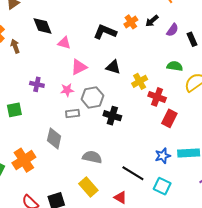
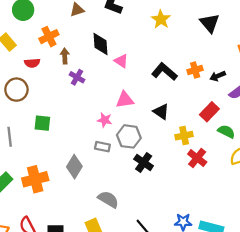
pink triangle: (64, 43) -> (121, 61), moved
purple cross: (37, 84) -> (77, 77), moved
red rectangle: (169, 118) -> (209, 112), moved

